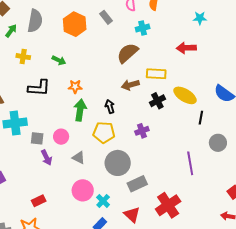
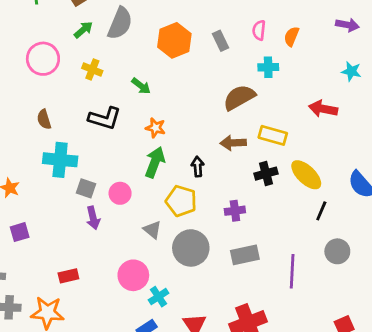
gray triangle: (79, 158) -> (152, 230), moved
gray rectangle: (137, 184) -> (245, 255), moved

